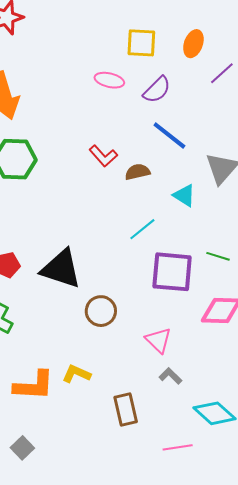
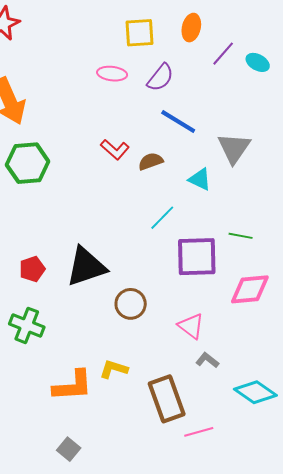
black triangle: (61, 269) -> (86, 267), turned -30
brown rectangle: (126, 410) -> (167, 399), size x1.4
pink line: (178, 447) -> (199, 432), moved

